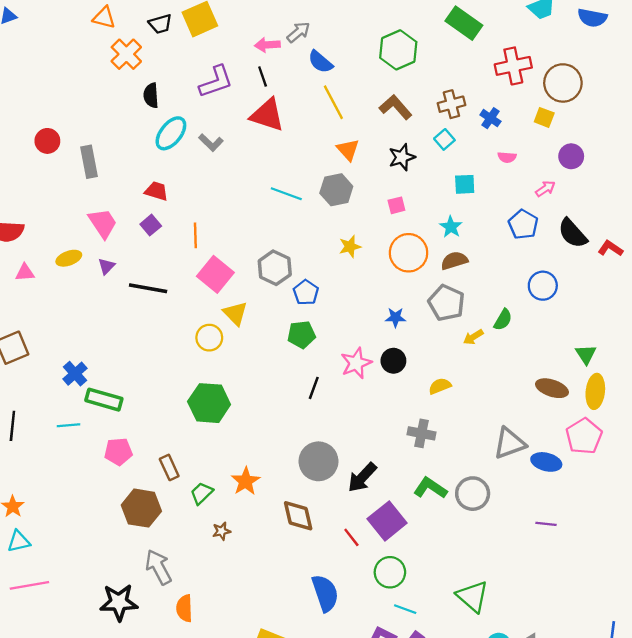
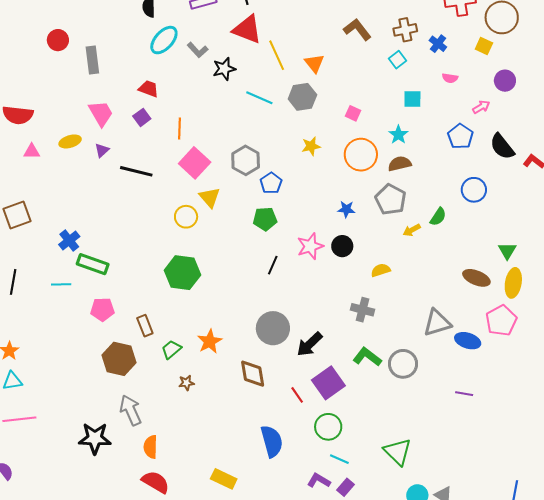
yellow line: (333, 102) -> (277, 55), moved
black star: (402, 157) -> (224, 69), moved
pink square: (396, 205) -> (353, 113), turned 35

